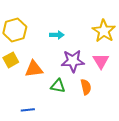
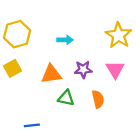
purple star: (73, 61) -> (83, 70), size x0.7
orange triangle: (34, 69) -> (51, 74), moved

